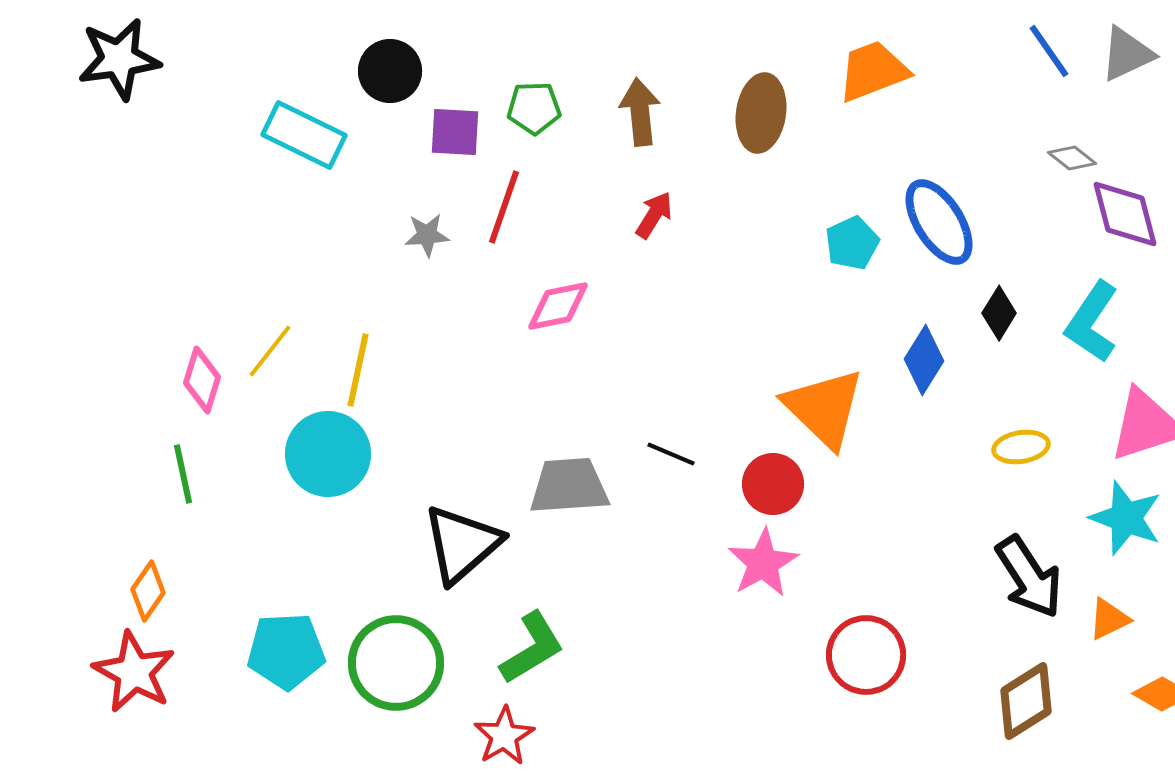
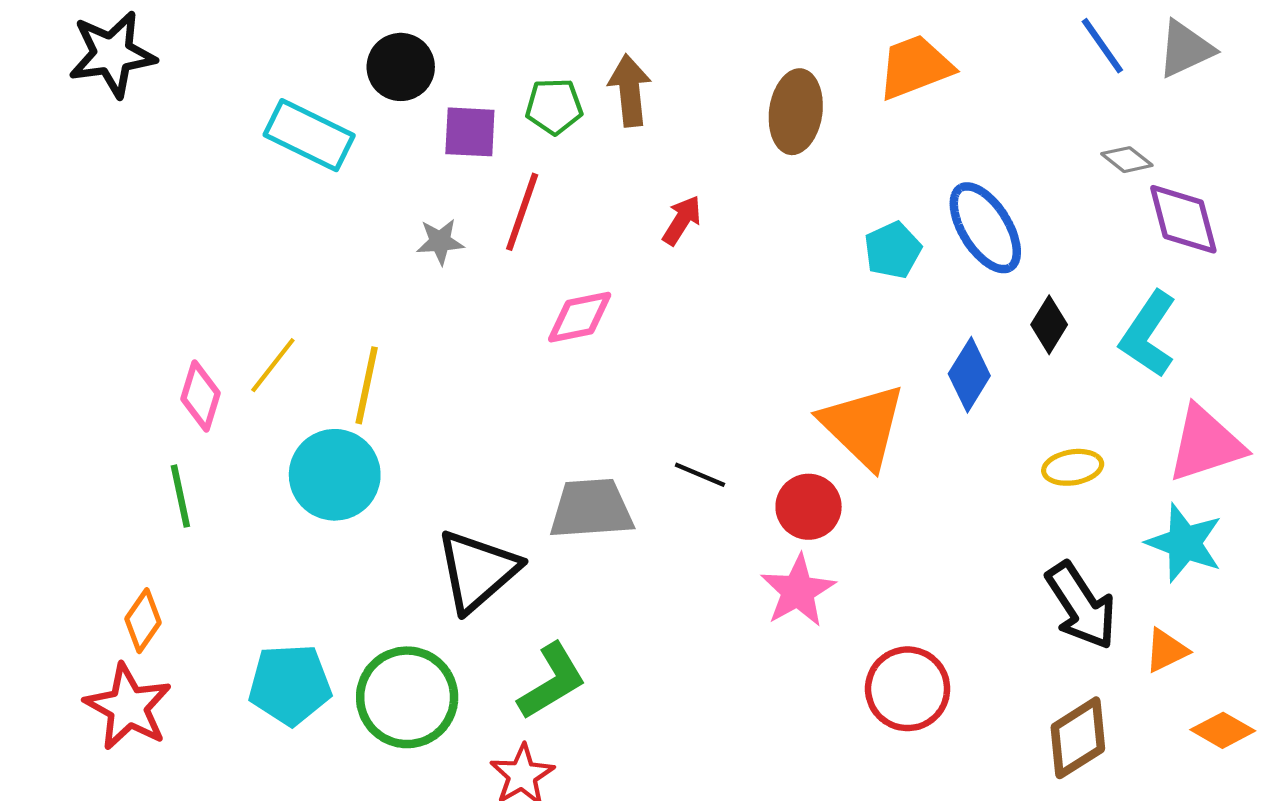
brown arrow: (640, 112) -> (630, 90), moved

